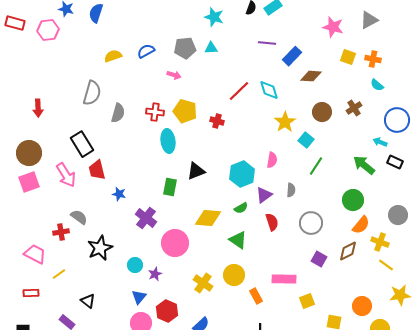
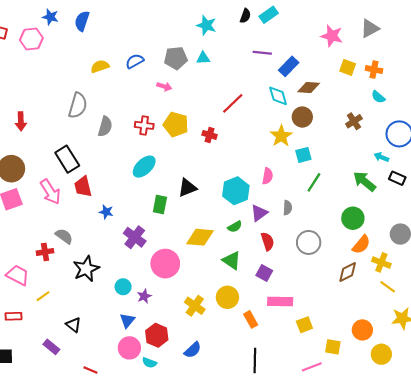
cyan diamond: (269, 90) -> (278, 96), moved
brown circle: (322, 112) -> (302, 117), moved
cyan square: (306, 140) -> (303, 155), turned 35
cyan ellipse: (168, 141) -> (144, 167), moved, turned 55
purple square: (319, 259) -> (264, 273), moved

